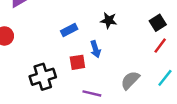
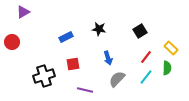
red line: (160, 46) -> (146, 57), moved
blue arrow: (95, 49) -> (108, 58), moved

